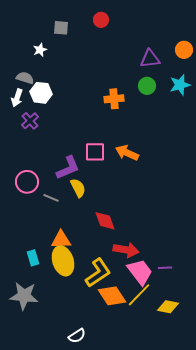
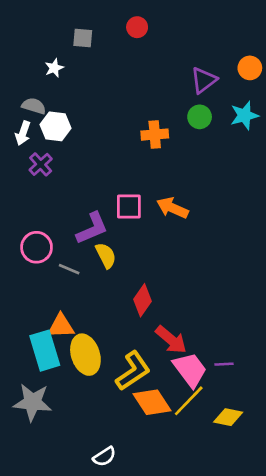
purple triangle: (150, 59) -> (204, 80), turned -30
red diamond: (105, 221) -> (143, 300), turned 55
orange triangle: (61, 240) -> (61, 326), moved
red arrow: (126, 250) -> (171, 340), turned 30
cyan rectangle: (33, 258) -> (45, 351), size x1.8

